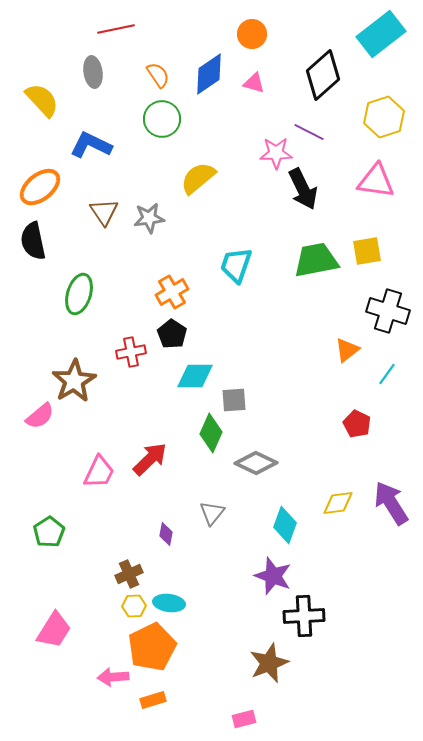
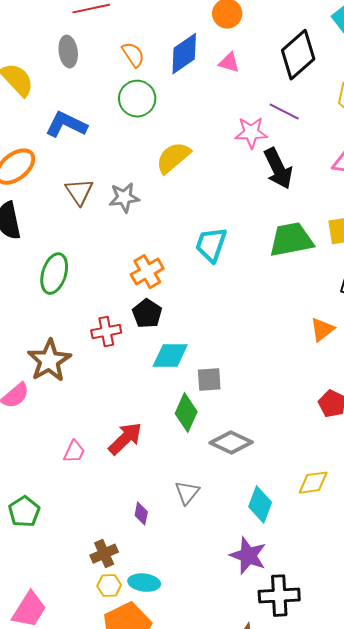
pink trapezoid: (99, 472) -> (74, 452), size x0.7

